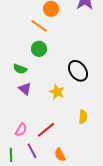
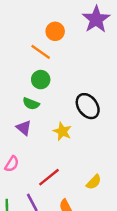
green semicircle: (20, 69) -> (31, 104), moved
yellow semicircle: (83, 117) -> (94, 182), moved, turned 40
pink semicircle: (21, 130) -> (12, 164), moved

